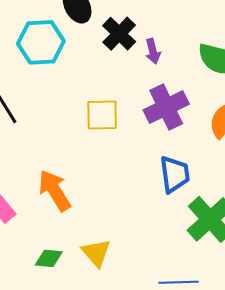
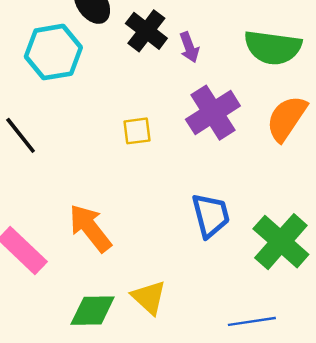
yellow square: (102, 115) -> (137, 131), size x0.7
blue trapezoid: (175, 174) -> (211, 215), moved
green diamond: (49, 258) -> (93, 311), size x1.4

